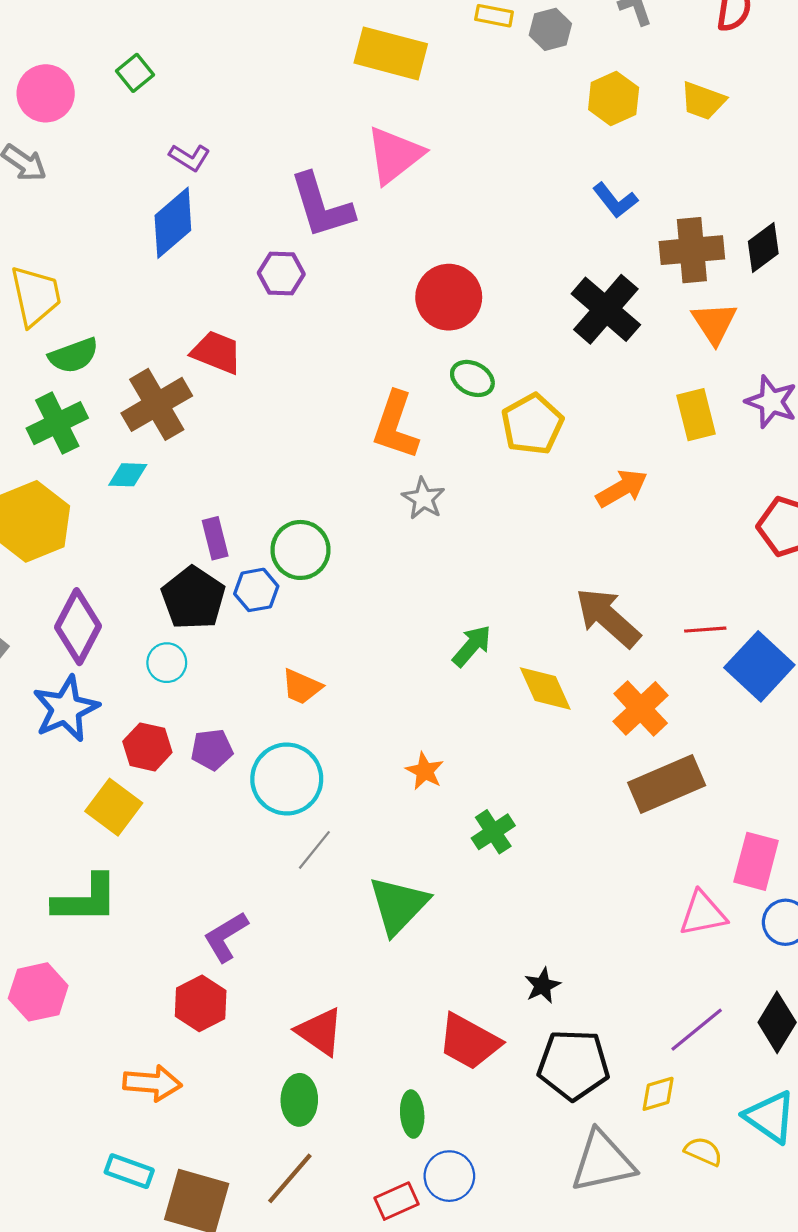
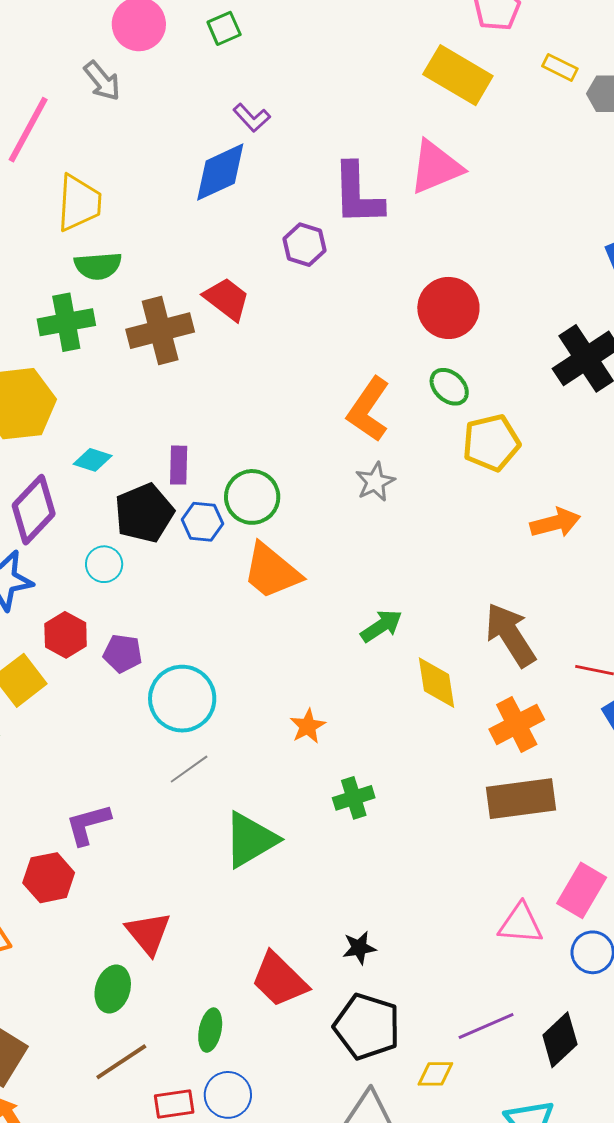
cyan diamond: (128, 475) -> (93, 460), moved
orange trapezoid: (302, 687) -> (272, 571), moved, size x1.6
brown line: (290, 1178) -> (121, 1062), moved

